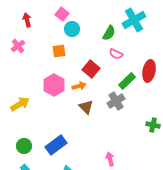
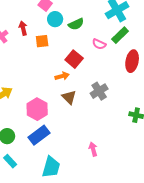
red arrow: (27, 20) -> (23, 28), moved
green semicircle: (109, 33) -> (76, 24), moved, turned 35
green rectangle: (127, 81) -> (120, 35), moved
pink hexagon: (54, 85) -> (37, 109), moved

